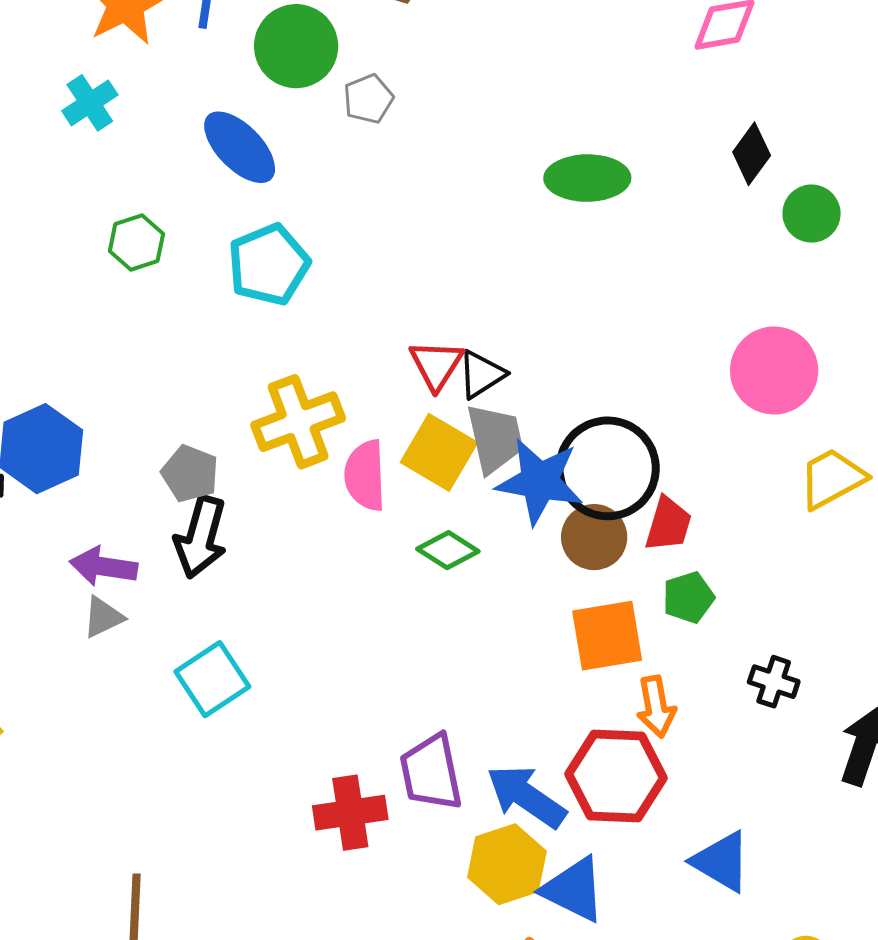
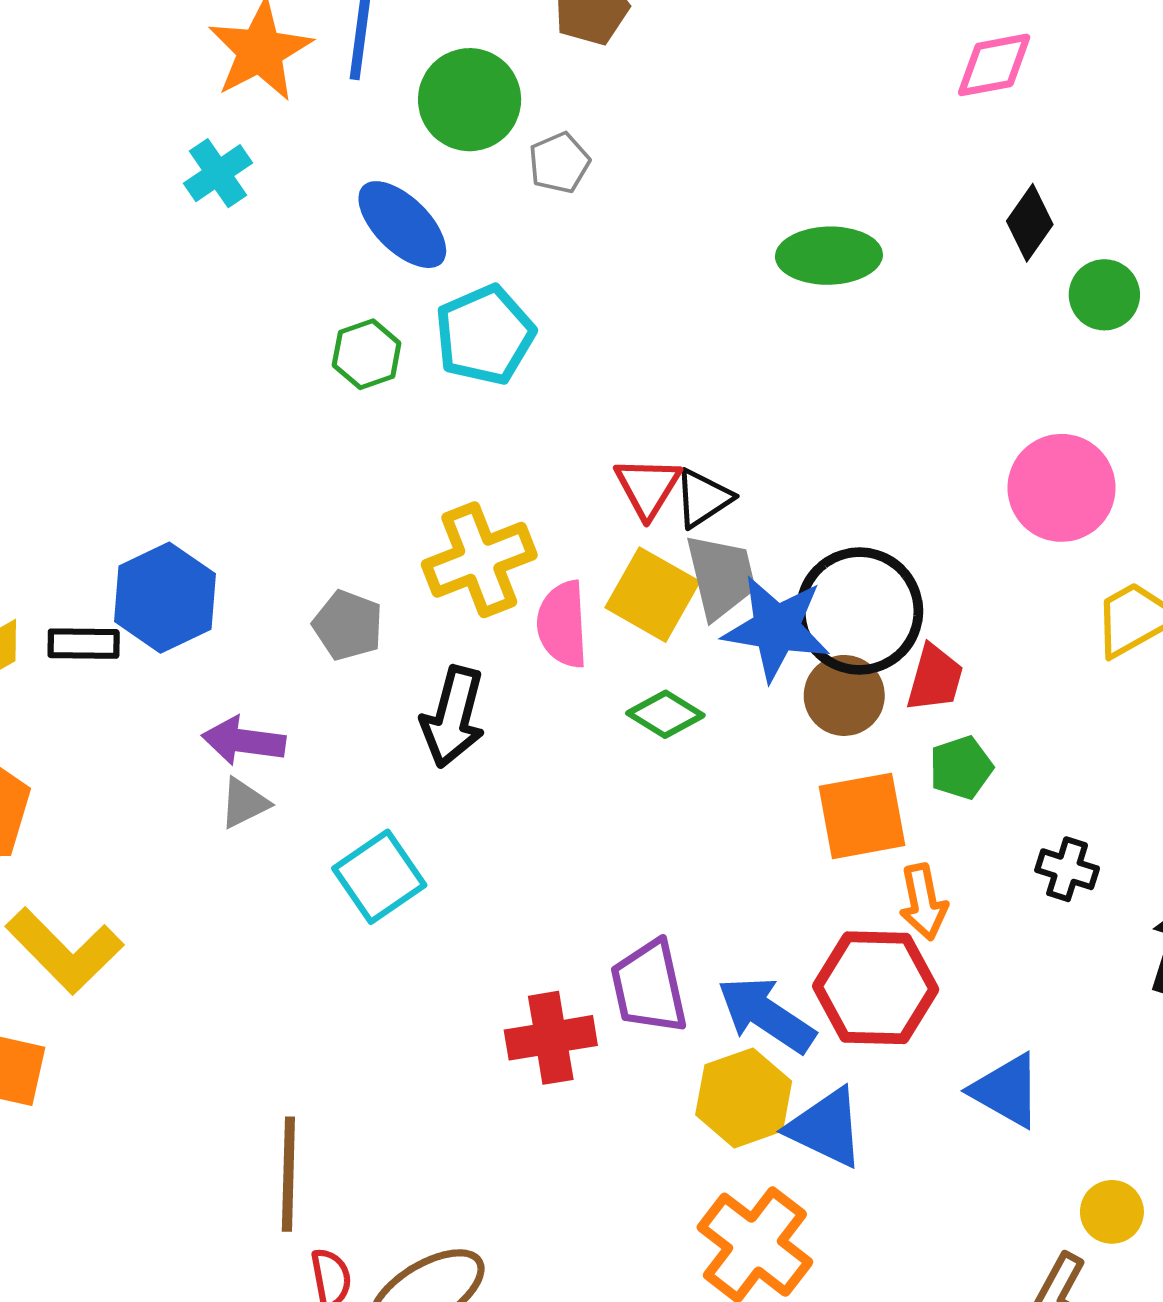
green hexagon: (136, 243) -> (367, 354), moved
cyan pentagon: (269, 265) -> (485, 335), moved
black arrow: (201, 537) -> (453, 717), moved

